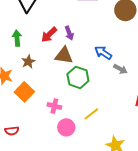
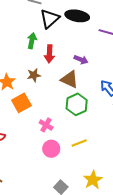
purple arrow: (69, 33) -> (81, 60), turned -64
red arrow: (49, 35) -> (49, 54), moved, turned -60
green arrow: (17, 38) -> (32, 41), moved

